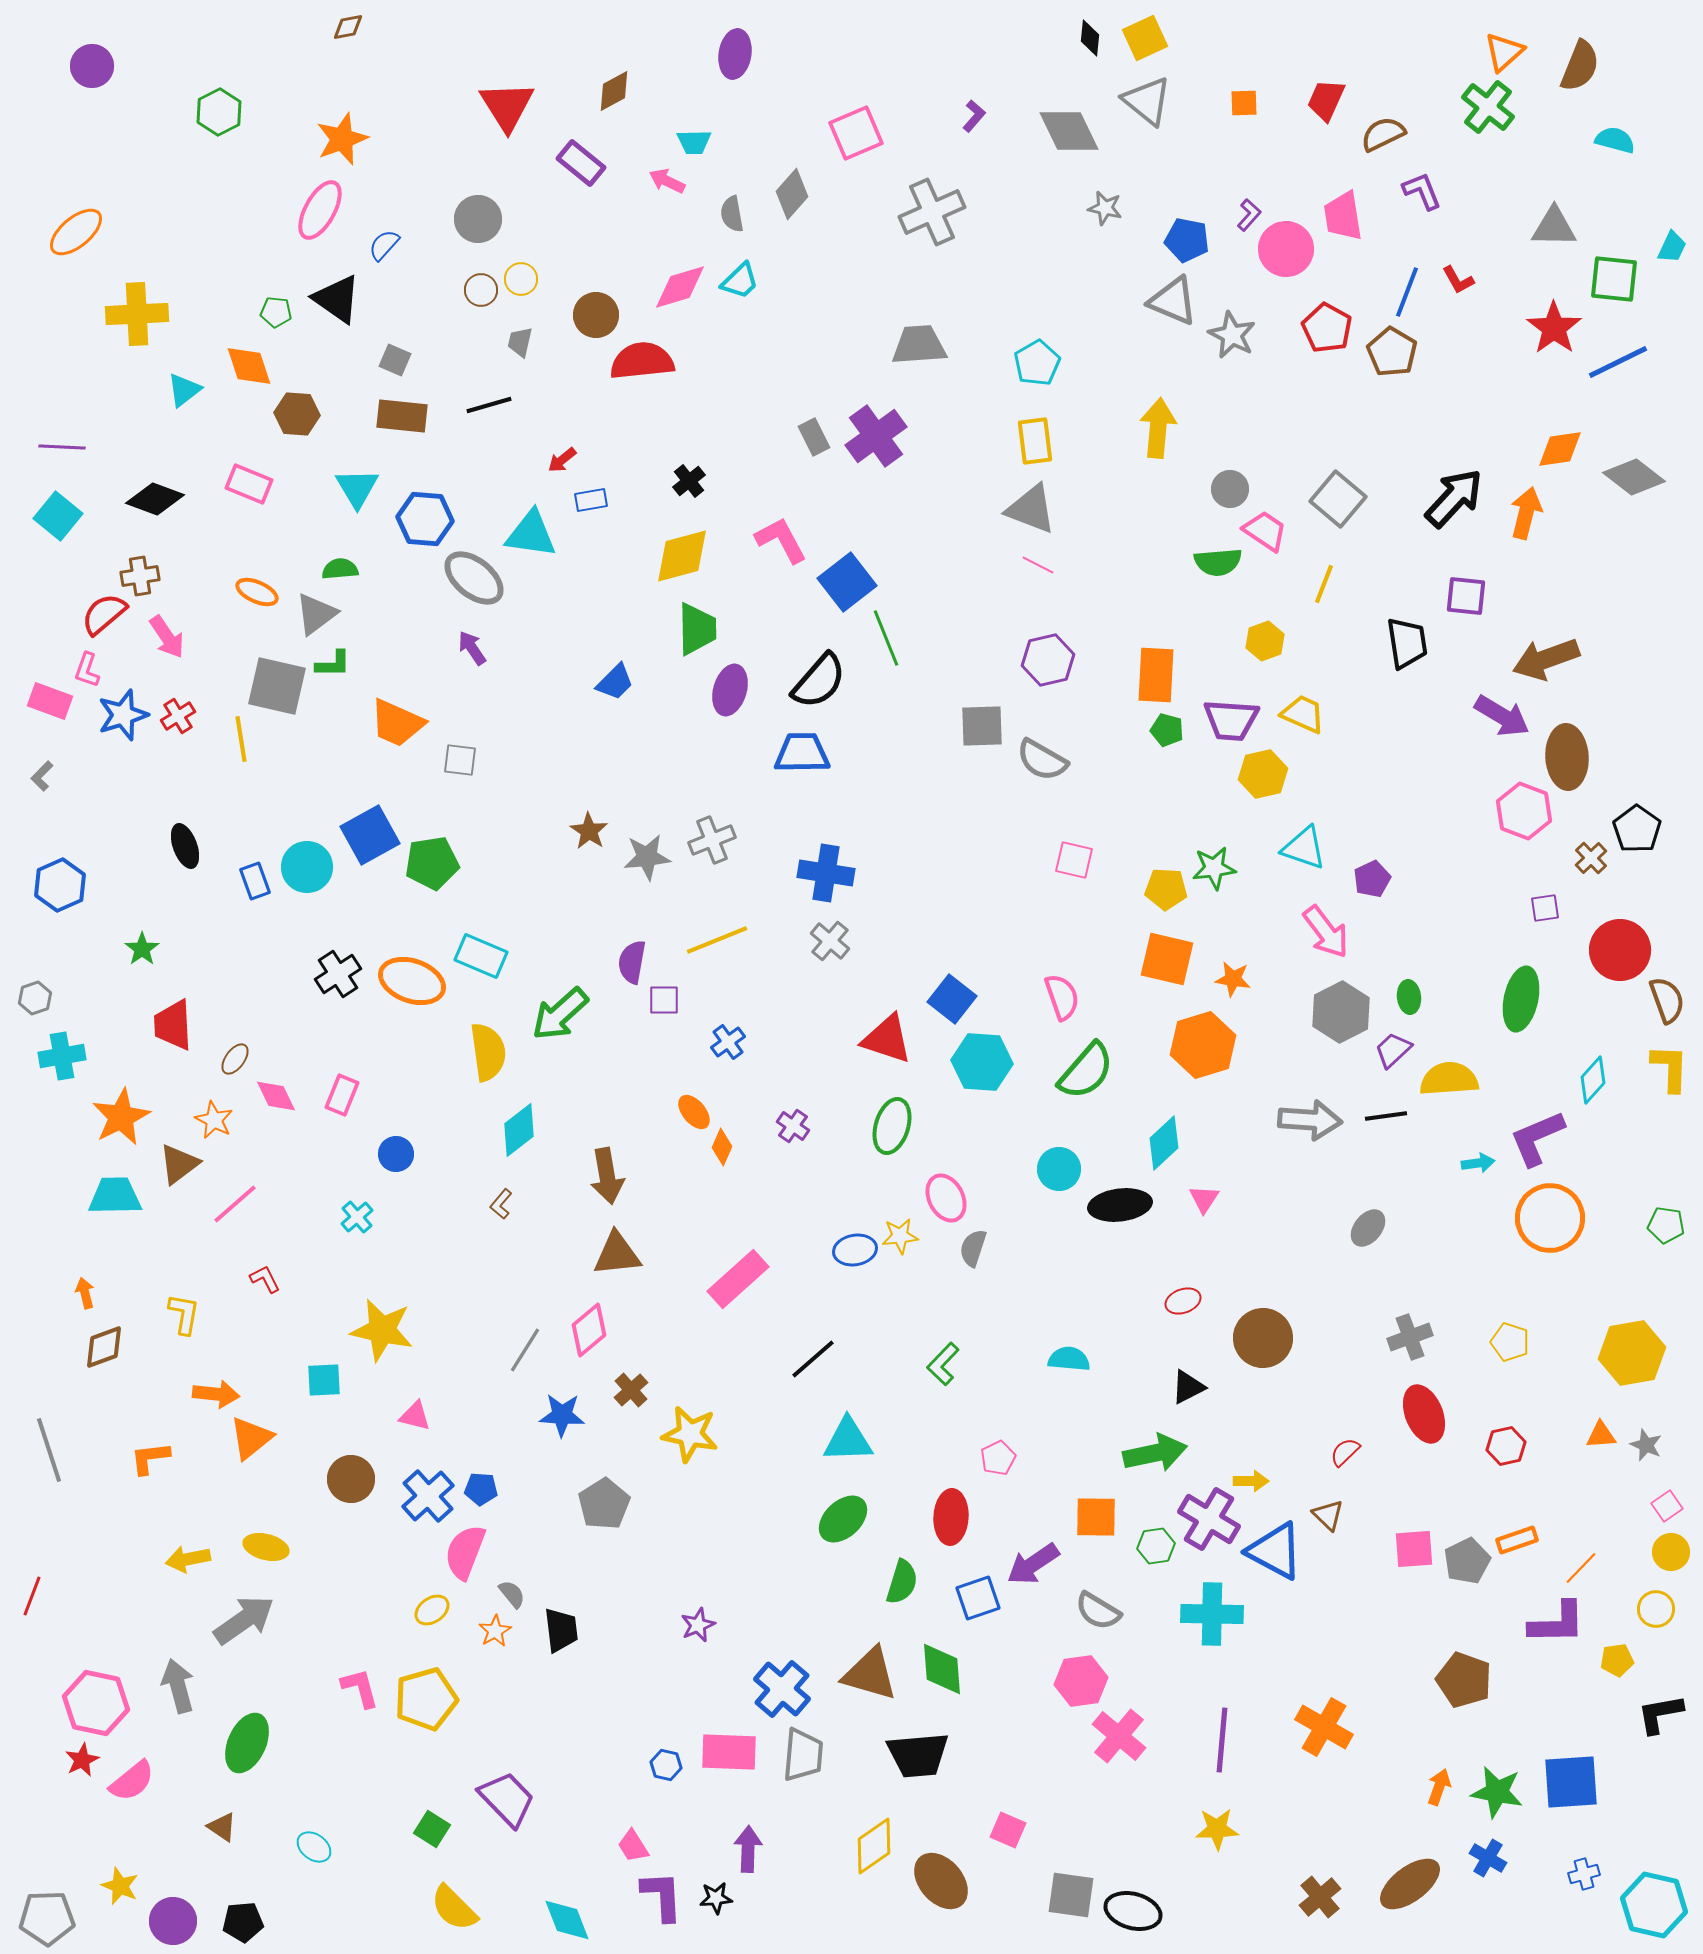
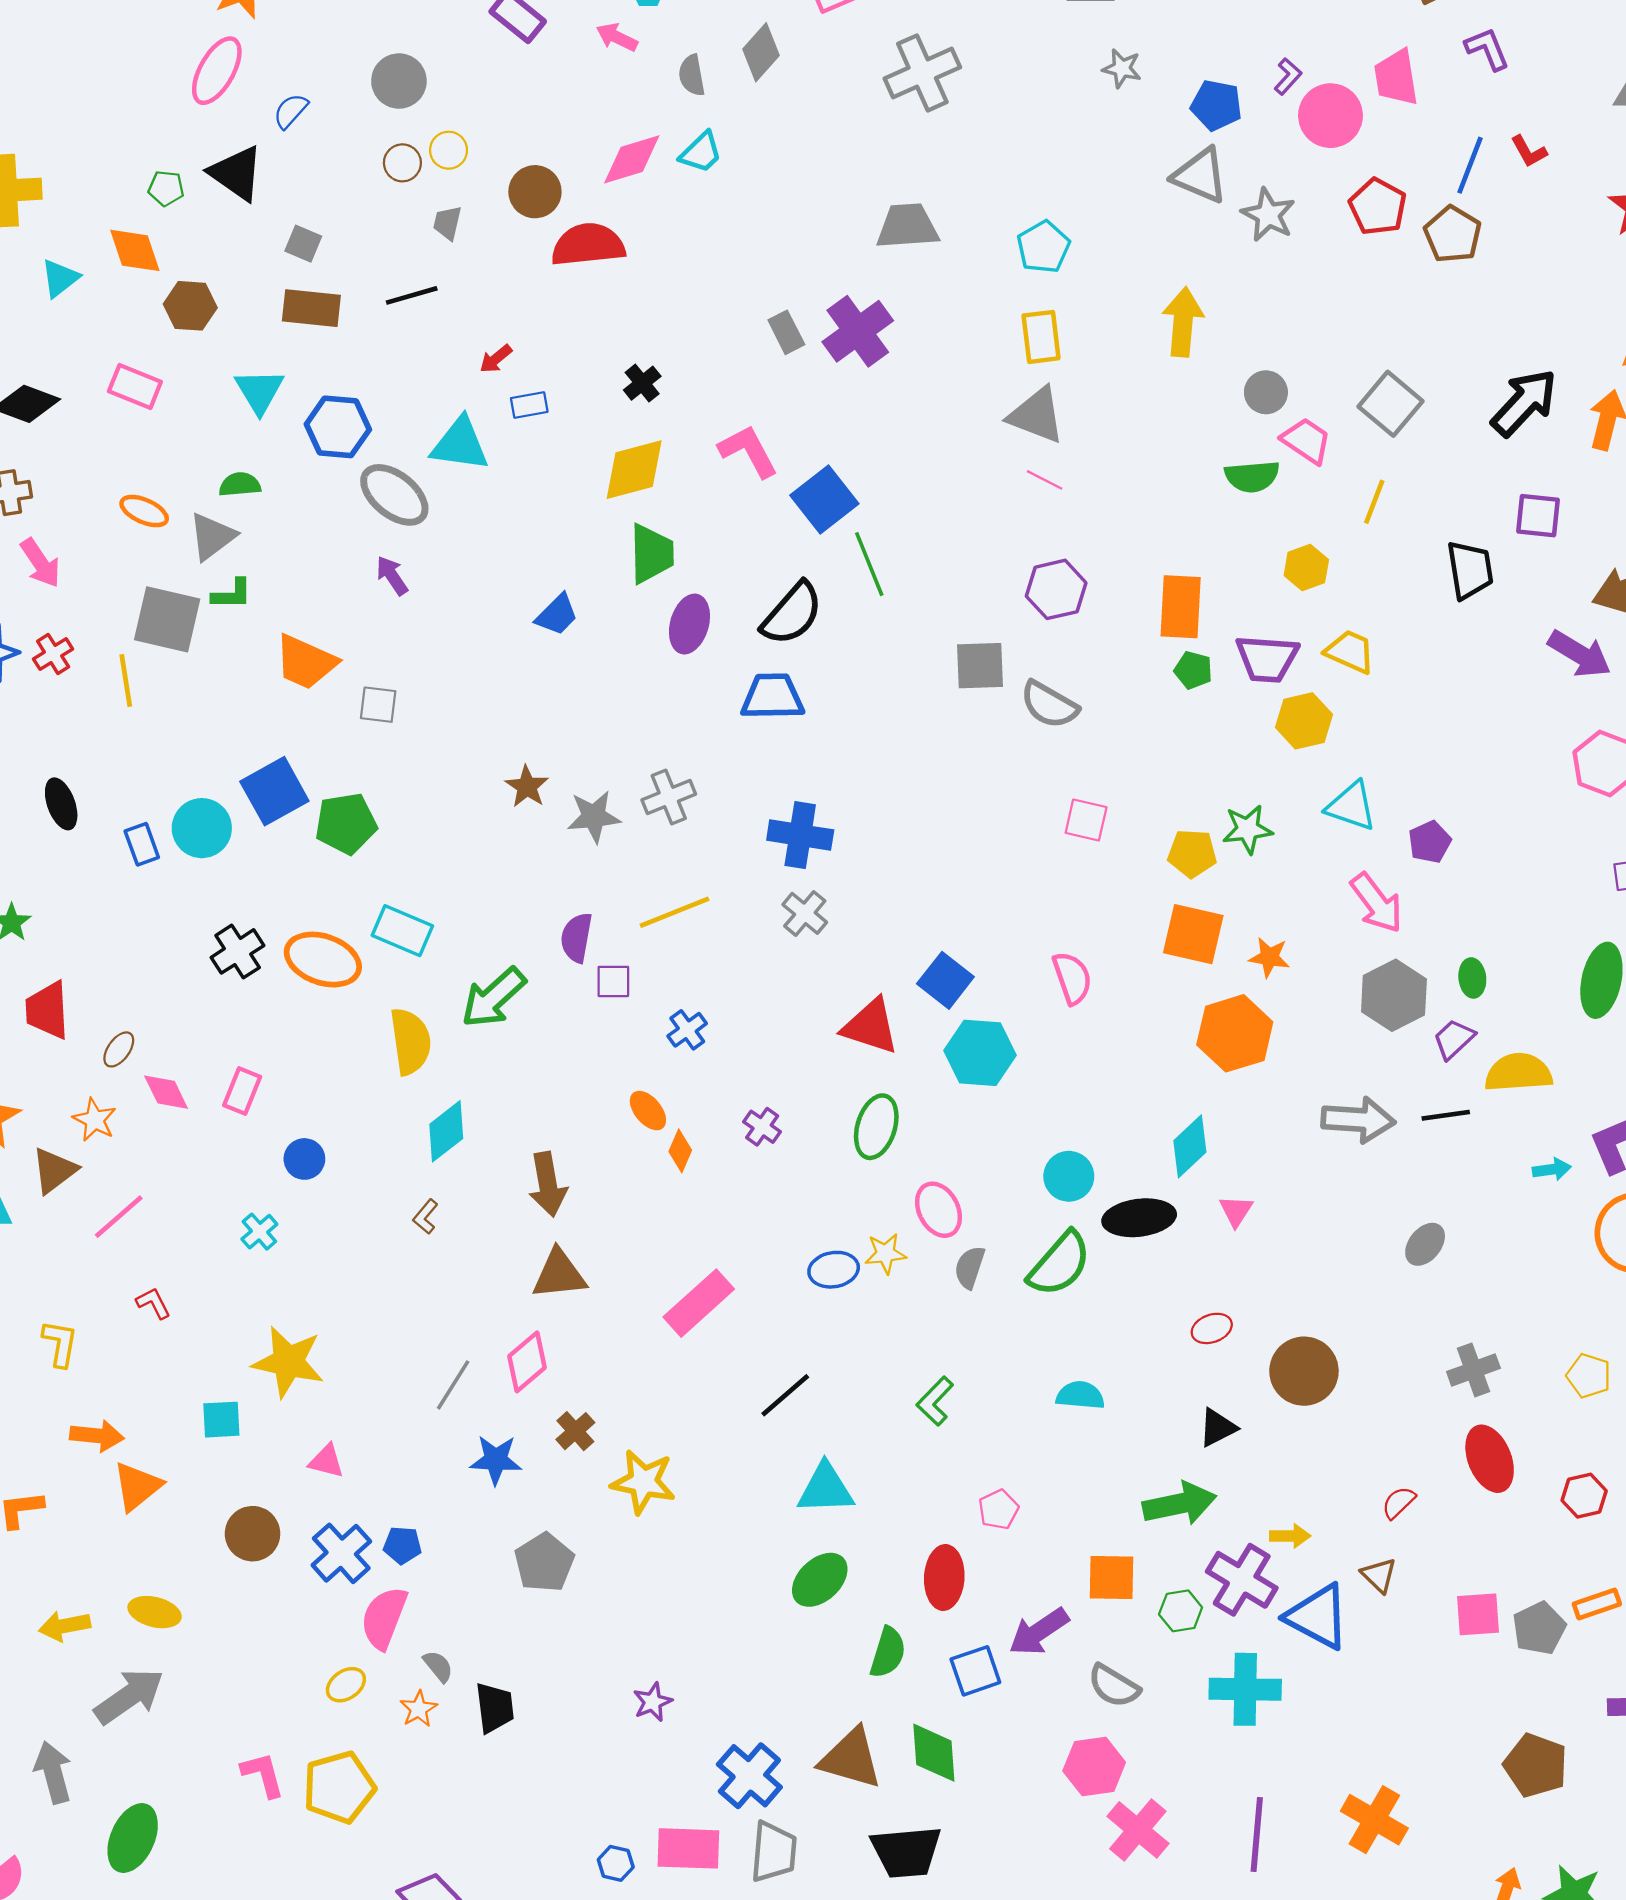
green semicircle: (1086, 1071) -> (1060, 1264), moved

